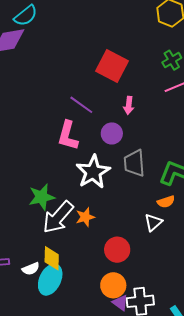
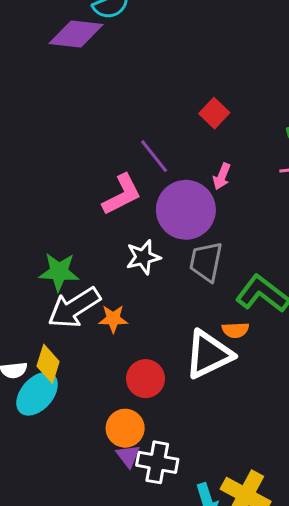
red square: (112, 66) -> (214, 113), size x0.6
purple circle: (112, 133) -> (186, 210), size x1.8
pink L-shape: (68, 136) -> (122, 195), turned -148
white star: (93, 172) -> (143, 257), size x0.7
white triangle: (153, 222) -> (209, 354), size x1.8

